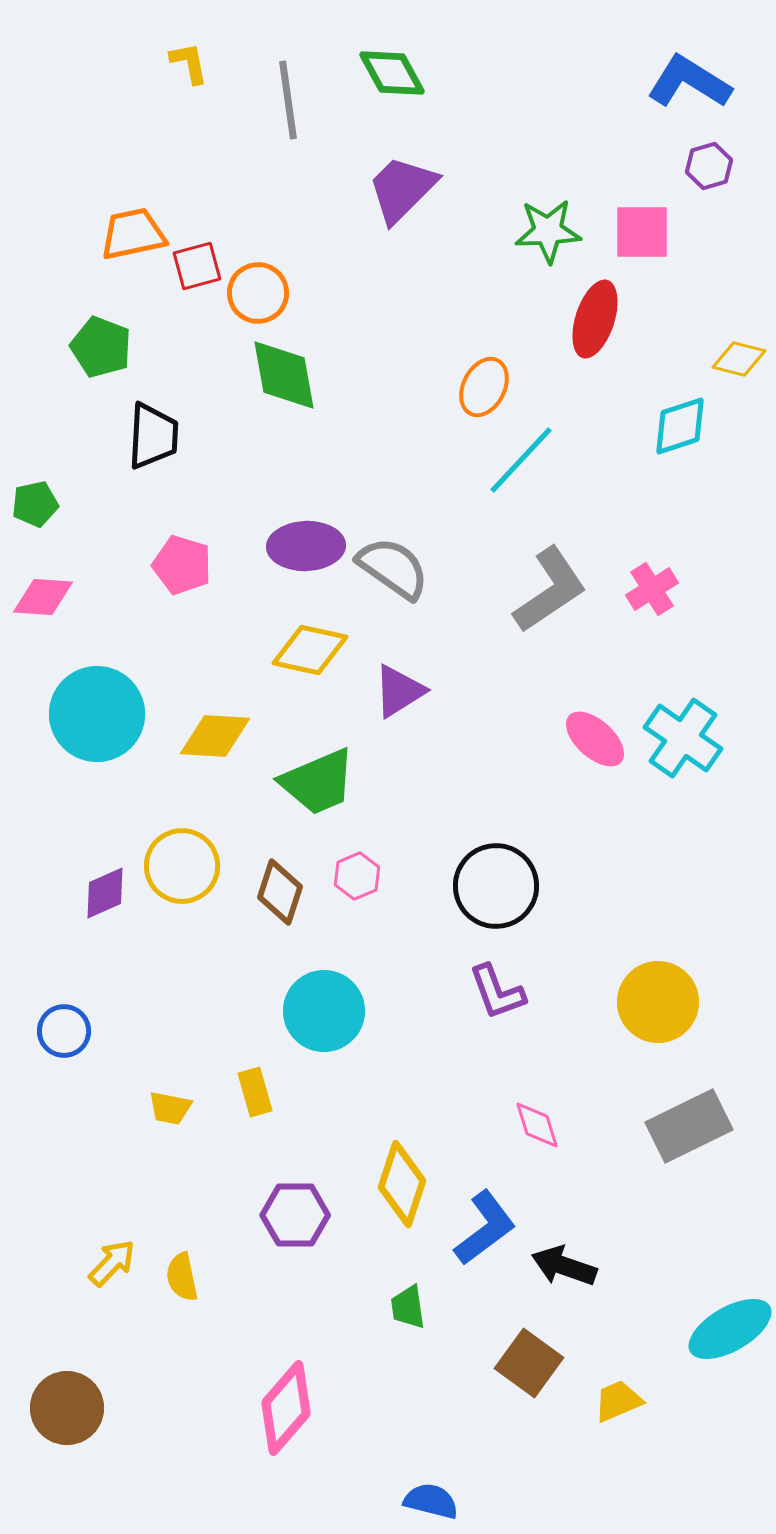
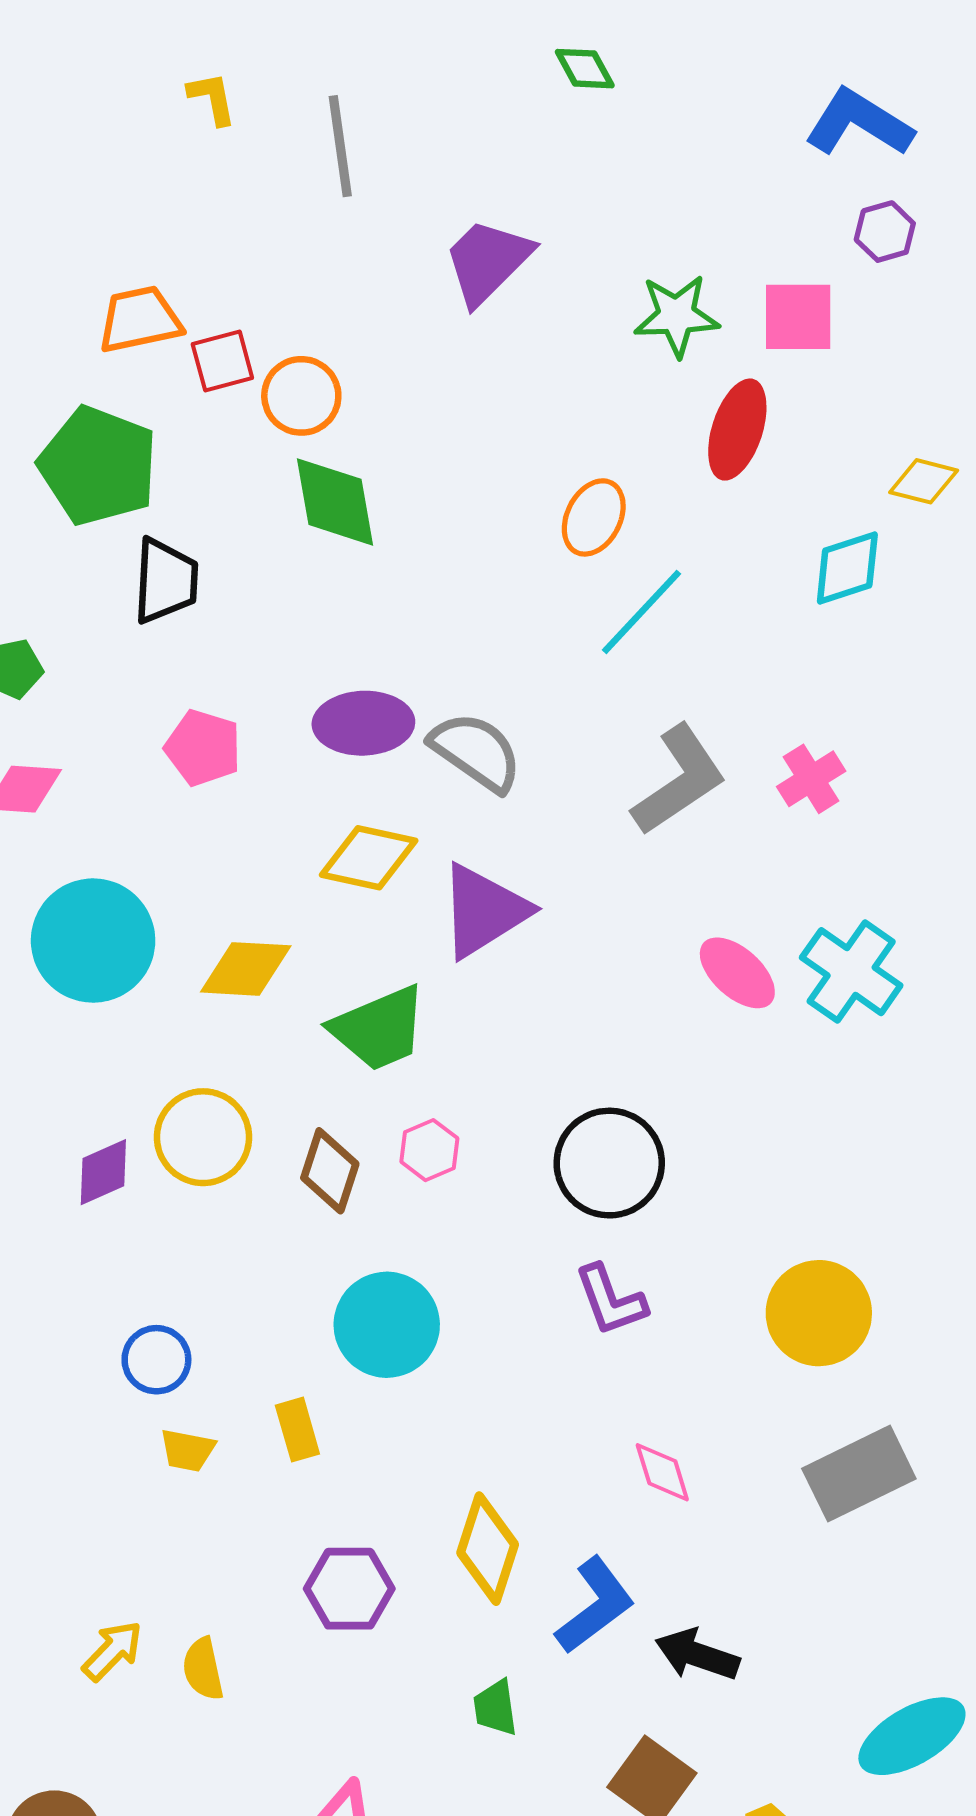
green diamond: (392, 73) -> (585, 69), moved, size x0.7
green pentagon: (101, 347) -> (98, 466), size x1.5
purple triangle: (399, 691) -> (484, 911), size x1.4
blue circle: (64, 1031) -> (156, 1360), moved

